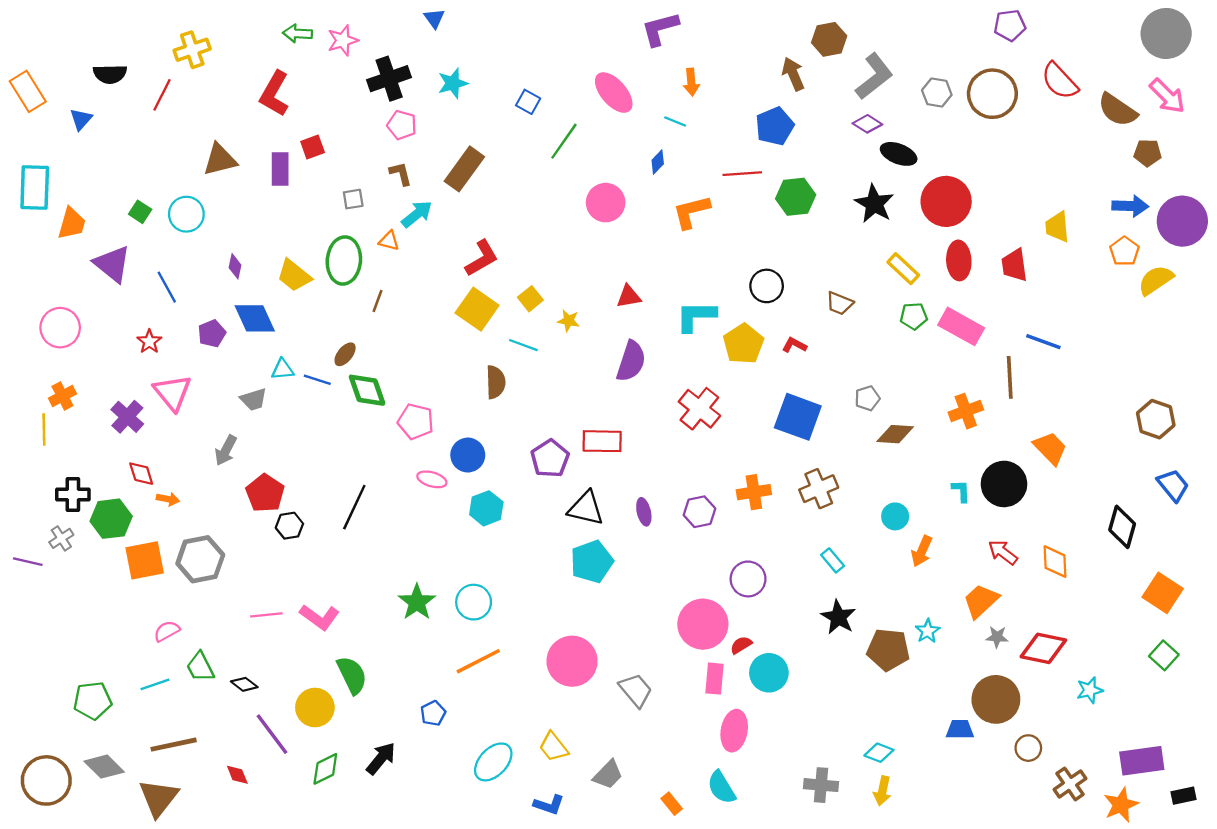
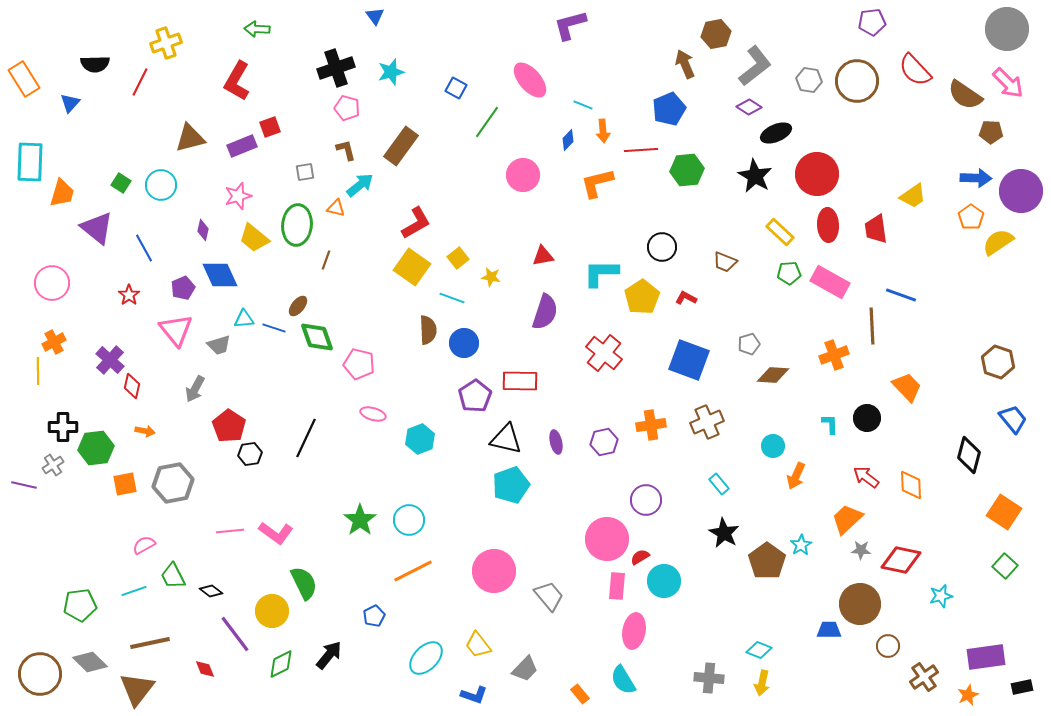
pink star: (343, 40) -> (238, 196), moved
orange arrow: (691, 82) -> (603, 131), moved
black ellipse: (899, 154) -> (776, 133), turned -44
purple rectangle: (280, 169) -> (242, 146), turned 68
yellow trapezoid: (1057, 227) -> (913, 196), turned -120
pink triangle: (172, 392) -> (176, 330), moved
blue circle: (468, 455) -> (464, 343), moved
red diamond: (141, 474) -> (132, 386), moved, turned 30
black circle: (1004, 484) -> (867, 418), size x0.7
orange square: (145, 560) -> (125, 484), size x0.7
brown pentagon: (888, 650) -> (767, 561), turned 30
orange star: (1121, 805) -> (968, 695), size x0.7

